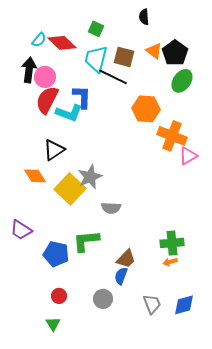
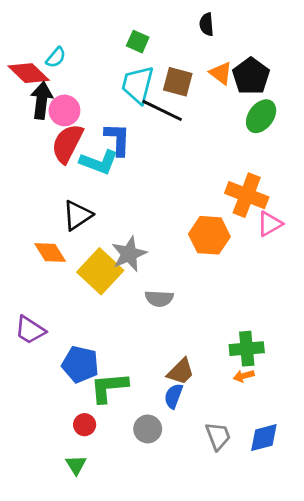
red diamond: (62, 43) -> (29, 73), moved
orange hexagon: (146, 109) -> (209, 235), moved
green L-shape: (86, 241) -> (109, 387), moved

